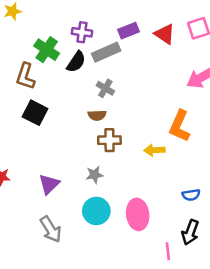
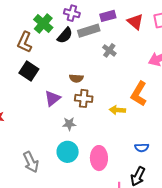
gray cross: (105, 88) -> (109, 50), moved
purple triangle: (49, 184) -> (52, 98), moved

